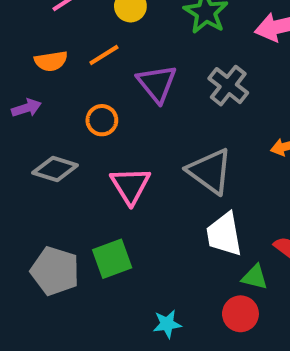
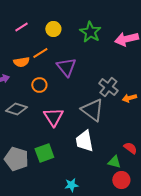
orange semicircle: (51, 61) -> (21, 62), moved
gray cross: (228, 86) -> (108, 87), moved
white trapezoid: (224, 234) -> (84, 141), moved
red circle: (240, 314) -> (121, 180), moved

